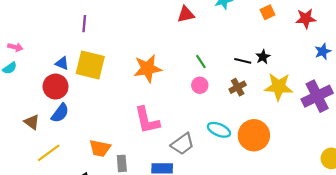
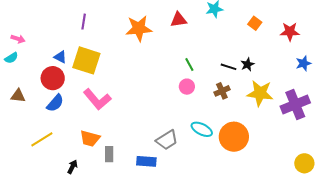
orange square: (267, 12) -> (255, 23), turned -32
orange star: (148, 68) -> (139, 28), moved
pink L-shape: (147, 120) -> (97, 99), moved, turned -32
brown triangle: (32, 122) -> (18, 96), moved, turned -35

